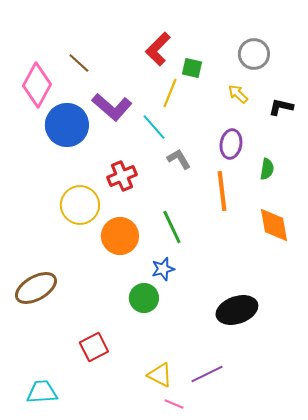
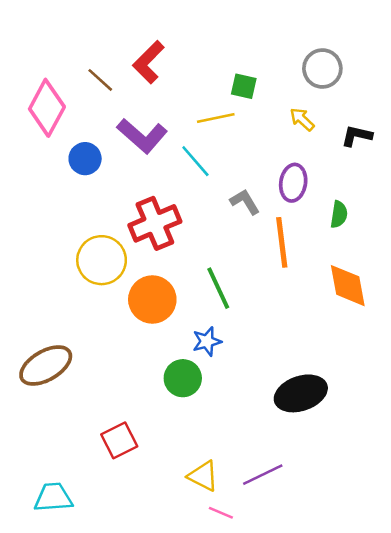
red L-shape: (158, 49) -> (149, 62), moved
yellow line: (170, 93) -> (216, 118), turned 56
blue circle: (67, 125) -> (85, 159), size x0.6
gray L-shape: (179, 159) -> (245, 202), moved
red cross: (122, 176) -> (155, 223), size x1.4

